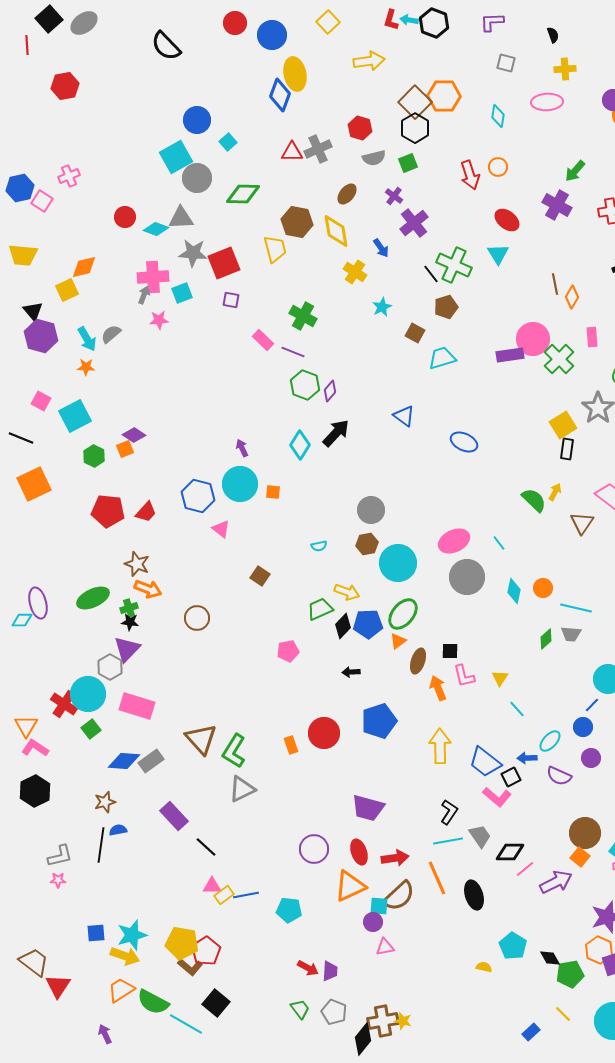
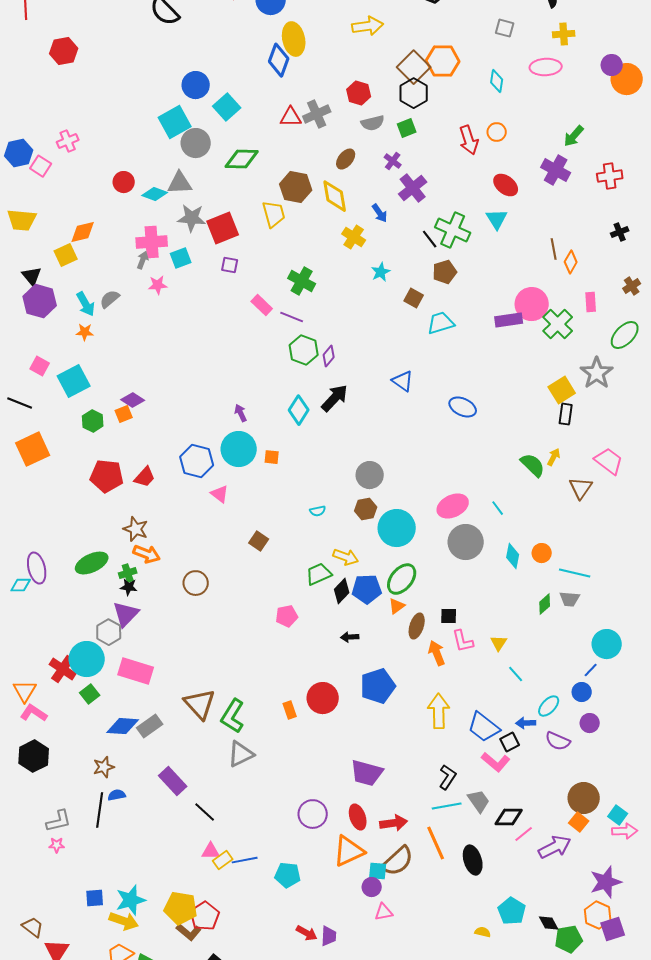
cyan square: (228, 142) -> (227, 107), size x1.5
brown trapezoid: (34, 962) -> (33, 927), size x0.7

